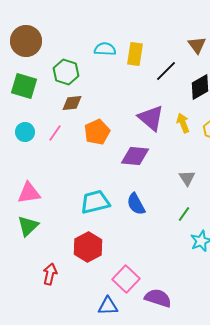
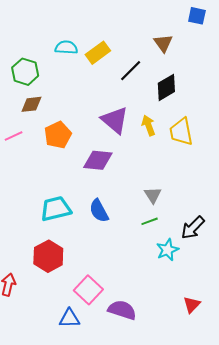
yellow rectangle: (135, 54) -> (98, 53), turned 45
pink line: (55, 133) -> (14, 136), turned 30
gray triangle: (187, 178) -> (153, 195), moved
green line: (184, 214) -> (150, 221), turned 35

